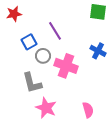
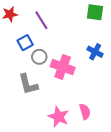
purple line: (55, 31) -> (41, 20), moved
pink star: (46, 108) -> (59, 117), moved

